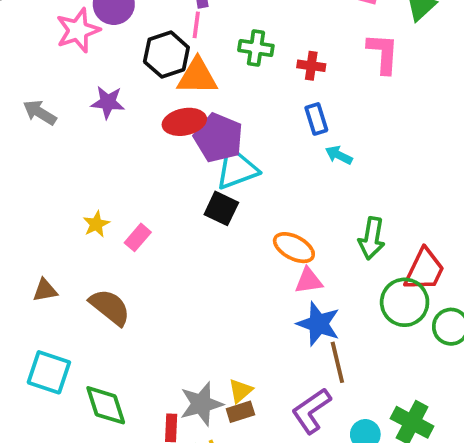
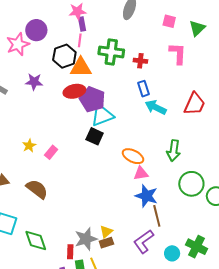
green cross: (256, 48) -> (111, 52), size x1.4
cyan arrow: (339, 155) -> (156, 107), size x1.5
red trapezoid: (424, 270) -> (195, 104), moved

